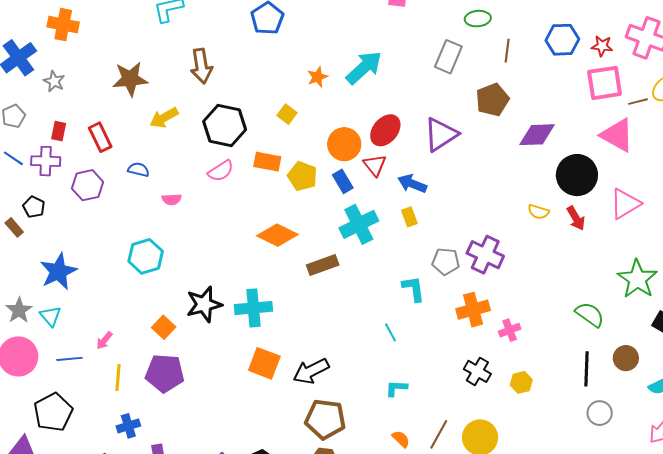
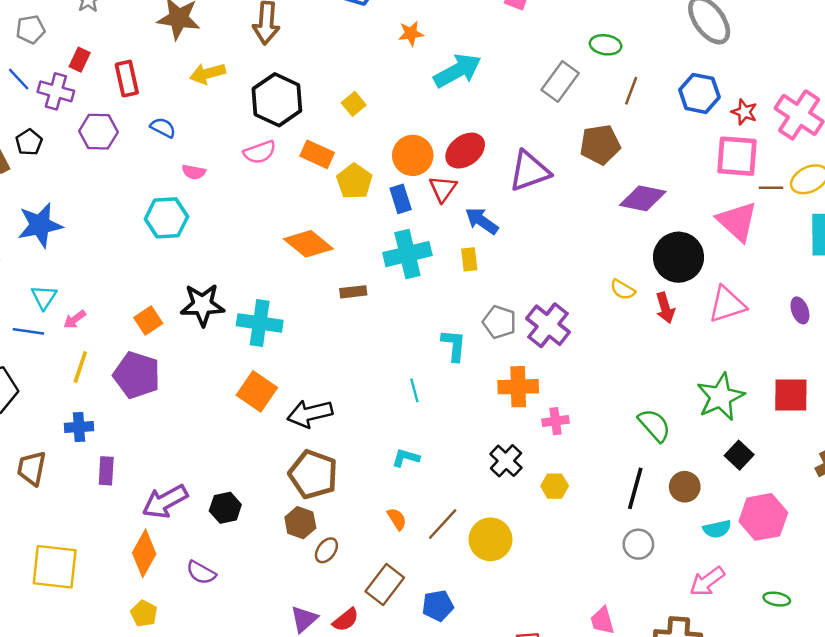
orange star: (317, 77) -> (411, 33), moved
cyan hexagon: (146, 256) -> (166, 218), moved
brown rectangle: (323, 265) -> (353, 292), size x0.7
cyan triangle: (51, 316) -> (44, 297), moved

